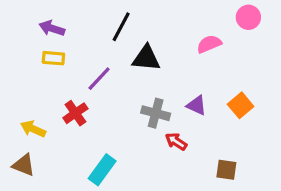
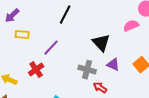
purple arrow: (52, 28) -> (12, 16), moved, turned -63
pink semicircle: (209, 44) -> (131, 26), moved
black triangle: (146, 58) -> (101, 43), moved, turned 42

